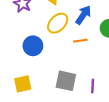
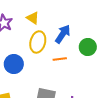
yellow ellipse: (58, 23) -> (38, 42), turned -30

